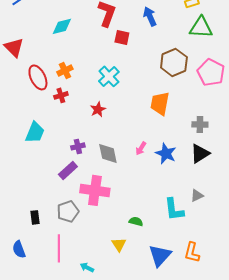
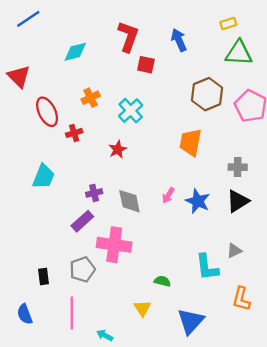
orange cross: (65, 70) -> (91, 98), moved
orange L-shape: (192, 252) -> (241, 299), moved

